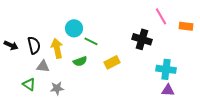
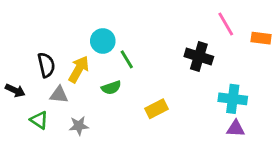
green line: (91, 41) -> (127, 59), turned 32
black arrow: (11, 45) -> (15, 90), moved
yellow arrow: (57, 48) -> (79, 69), turned 42
yellow rectangle: (112, 62) -> (156, 109), moved

